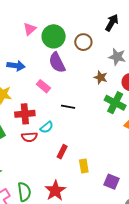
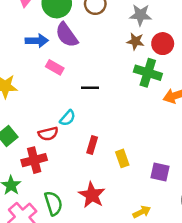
blue arrow: (16, 66) -> (37, 41), moved
brown star: (101, 77) -> (135, 41), moved
red cross: (25, 114) -> (34, 160), moved

